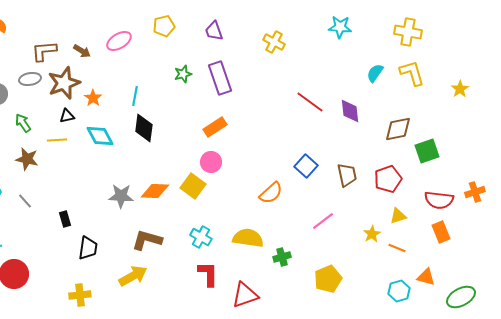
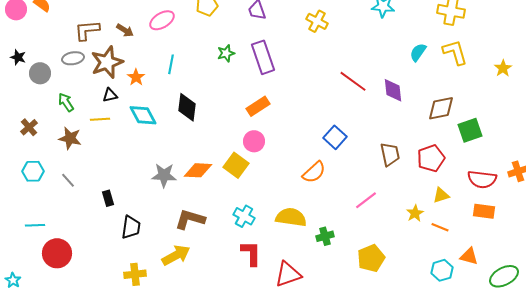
cyan line: (135, 96) -> (171, 64), moved
blue square: (306, 166) -> (335, 137), moved
orange rectangle: (441, 232) -> (484, 211), turned -60
yellow cross: (80, 295) -> (135, 274), moved

